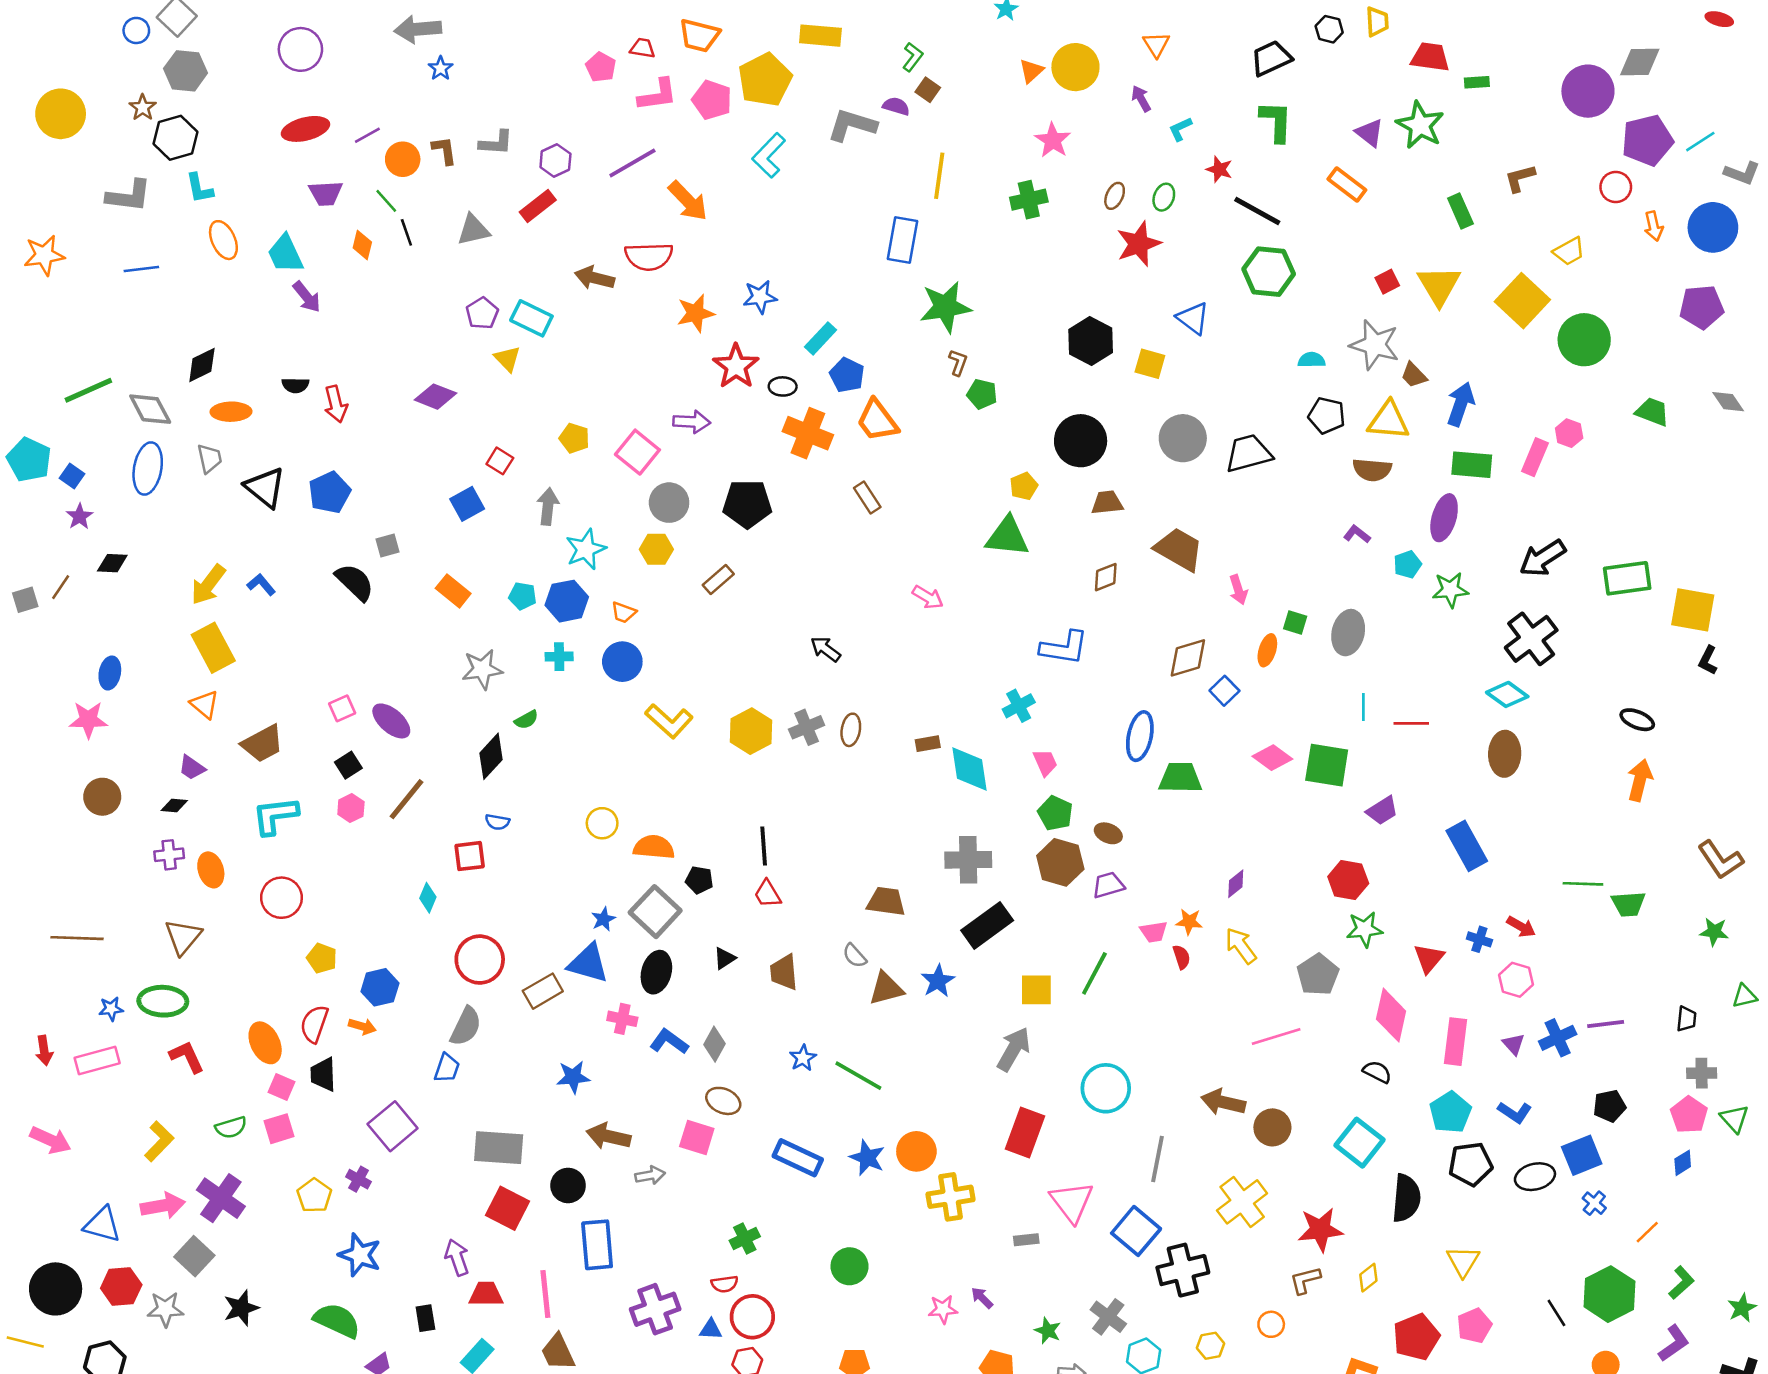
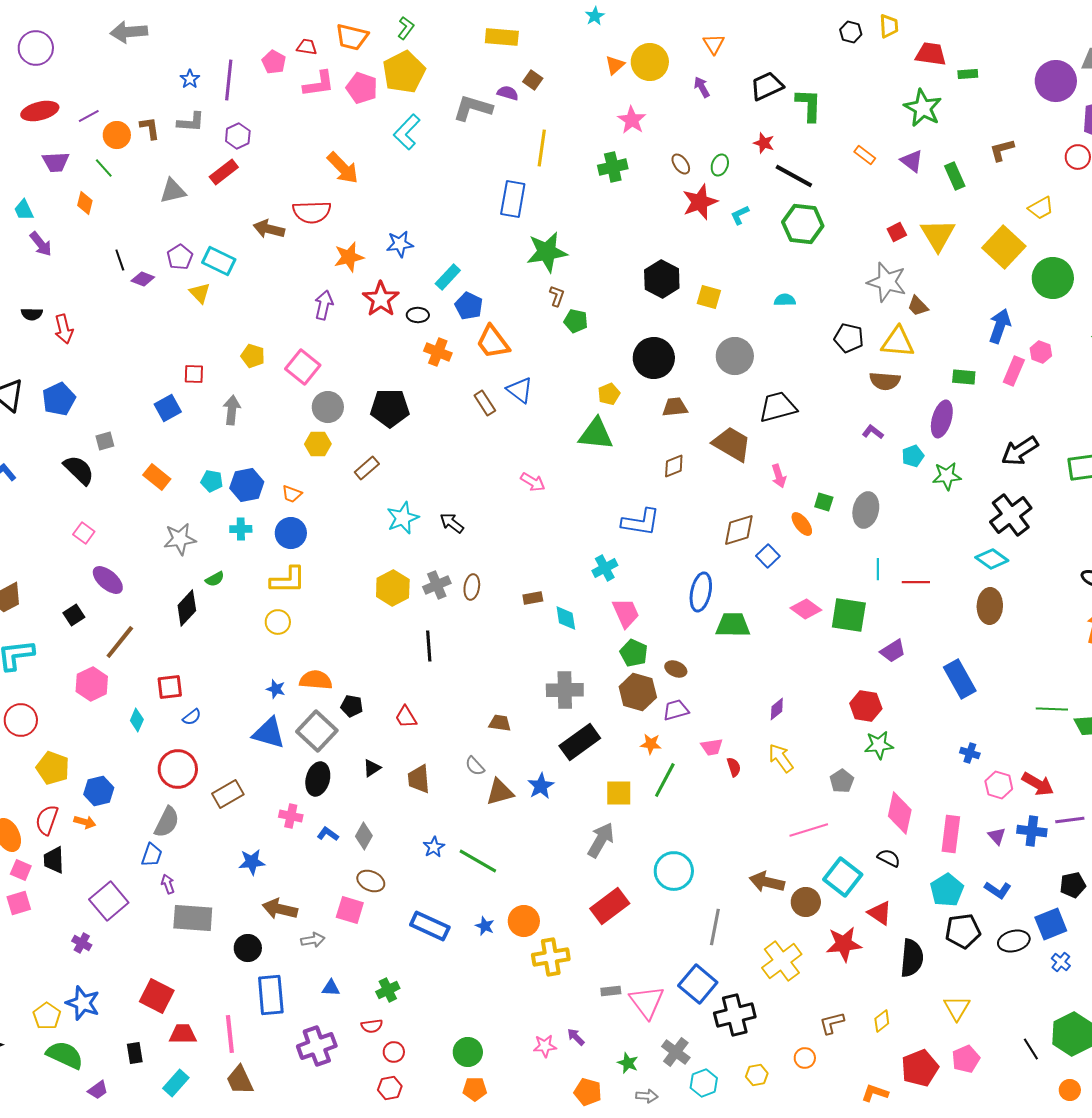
yellow rectangle: (820, 36) -> (502, 37), moved
green L-shape: (913, 57) -> (406, 28), moved
black trapezoid: (1271, 58) -> (767, 86), moved
blue star: (441, 68) -> (190, 79), moved
cyan L-shape: (1180, 129) -> (740, 215), moved
purple triangle: (1370, 133) -> (912, 161), moved
purple line: (632, 163) -> (229, 80), moved, turned -54
orange rectangle: (1347, 184) -> (865, 155), size x0.7
brown ellipse: (1115, 196) -> (681, 164), turned -60
black line: (406, 232) -> (120, 260), moved
cyan trapezoid: (285, 254) -> (24, 210), size x0.7
blue triangle: (1193, 318) -> (520, 390), moved
cyan semicircle: (1312, 360) -> (785, 300), moved
purple diamond: (435, 397) -> (143, 279), moved, size x0.7
blue arrow: (1460, 404) -> (1000, 326), moved
purple arrow: (692, 422) -> (324, 305), moved, turned -80
orange cross: (808, 433) -> (438, 352), size x0.7
black trapezoid: (1248, 453) -> (778, 407), moved
red square: (500, 461) -> (194, 374), turned -30
green rectangle: (1472, 465) -> (964, 377), size x0.7
cyan star: (586, 549) -> (403, 518), moved
orange ellipse: (1267, 650) -> (802, 524), turned -55
pink square: (342, 708) -> (84, 533), moved, turned -30
yellow L-shape: (669, 721) -> (288, 580), moved, turned -42
pink trapezoid: (1045, 763) -> (626, 613), size x1.4
cyan diamond: (969, 769) -> (566, 618), size x0.7
pink hexagon: (351, 808) -> (92, 684), moved, size x1.5
blue semicircle: (497, 822) -> (192, 717), moved, turned -48
yellow circle: (602, 823) -> (278, 622), moved
black line: (764, 846) -> (429, 646), moved
brown trapezoid: (886, 901) -> (500, 723), size x0.7
blue star: (603, 919) -> (276, 689), moved, turned -30
orange star: (1189, 922) -> (651, 744), moved
red arrow: (1521, 927) -> (1038, 784), moved, size x1.4
yellow pentagon: (322, 958) -> (53, 768), size x1.4
red triangle: (1429, 958) -> (880, 913), moved, turned -36
blue triangle: (588, 963) -> (269, 733), moved
gray pentagon: (1318, 975) -> (842, 781), size x0.7
blue cross: (1558, 1038) -> (1032, 831), turned 32
blue L-shape: (669, 1042) -> (328, 834), size x0.7
red rectangle: (1025, 1132) -> (610, 906), turned 33
cyan square: (1359, 1143) -> (843, 877), moved
blue star: (867, 1158) -> (485, 926), size x0.7
yellow pentagon: (314, 1196) -> (47, 1016), moved
pink triangle: (1072, 1202) -> (647, 1002), moved
red square: (507, 1208) -> (157, 996), moved
red star: (1320, 1230) -> (844, 944), moved
purple arrow: (457, 1257) -> (168, 884), moved, size x0.7
green circle: (850, 1266) -> (468, 1052), moved
red circle: (752, 1317) -> (394, 1052), size x0.6
blue triangle: (711, 1329) -> (331, 988), moved

